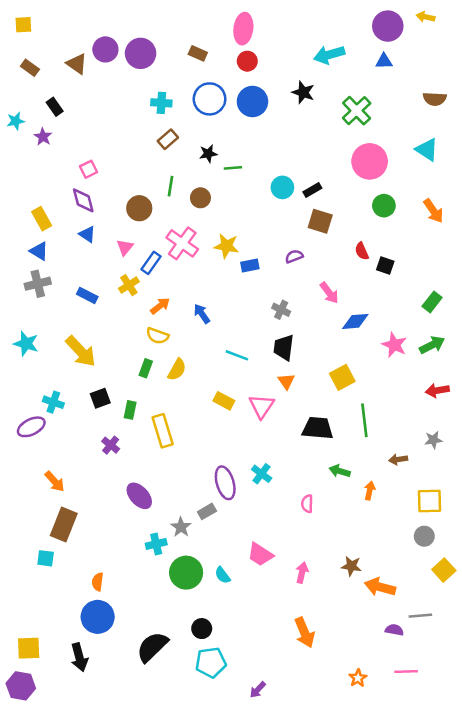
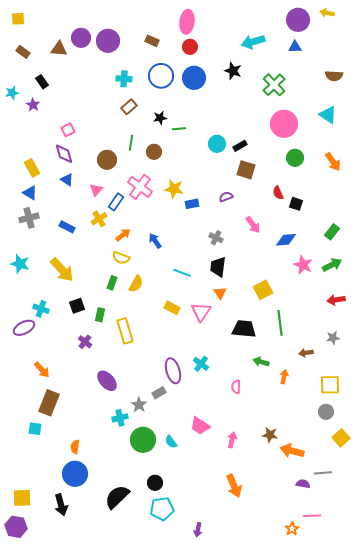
brown triangle: (77, 64) -> (59, 49), turned -30
blue diamond: (355, 321) -> (286, 240), moved
orange star: (358, 678) -> (292, 529), moved
purple arrow: (258, 690) -> (198, 530), turned -32

